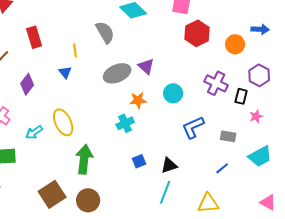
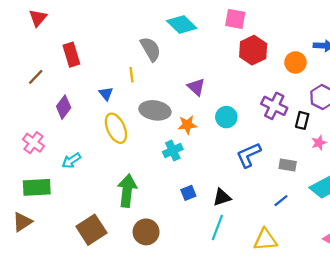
yellow line: (75, 50) -> (132, 75), moved
gray ellipse: (117, 73) -> (155, 110), moved, turned 32
yellow ellipse: (63, 122) -> (116, 128), moved
brown circle: (88, 200) -> (146, 232), moved

